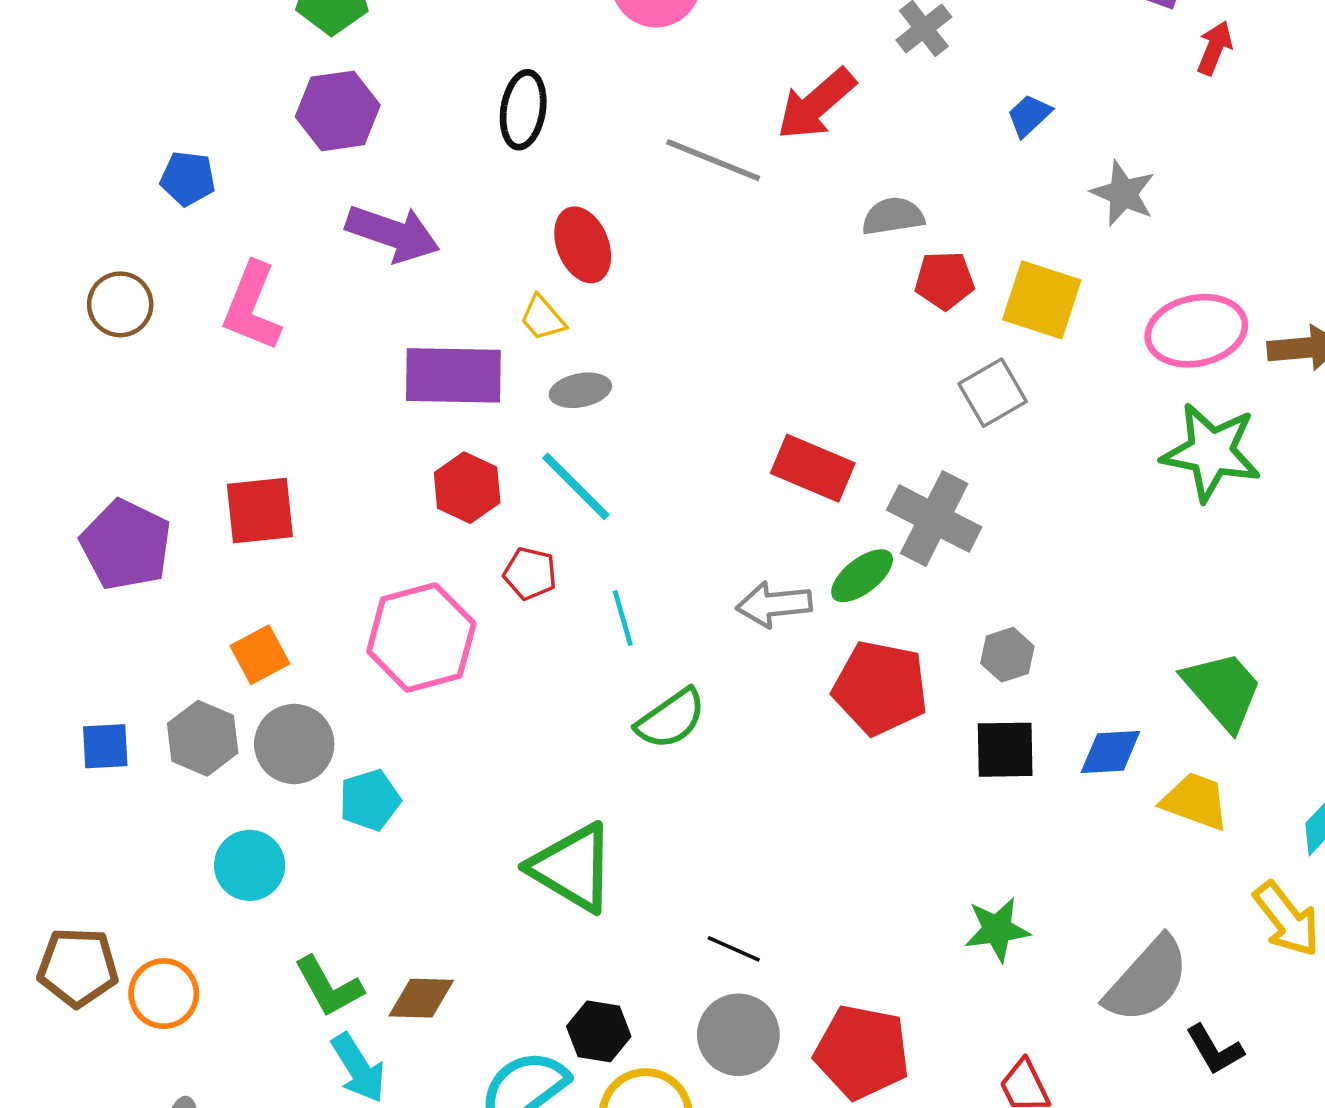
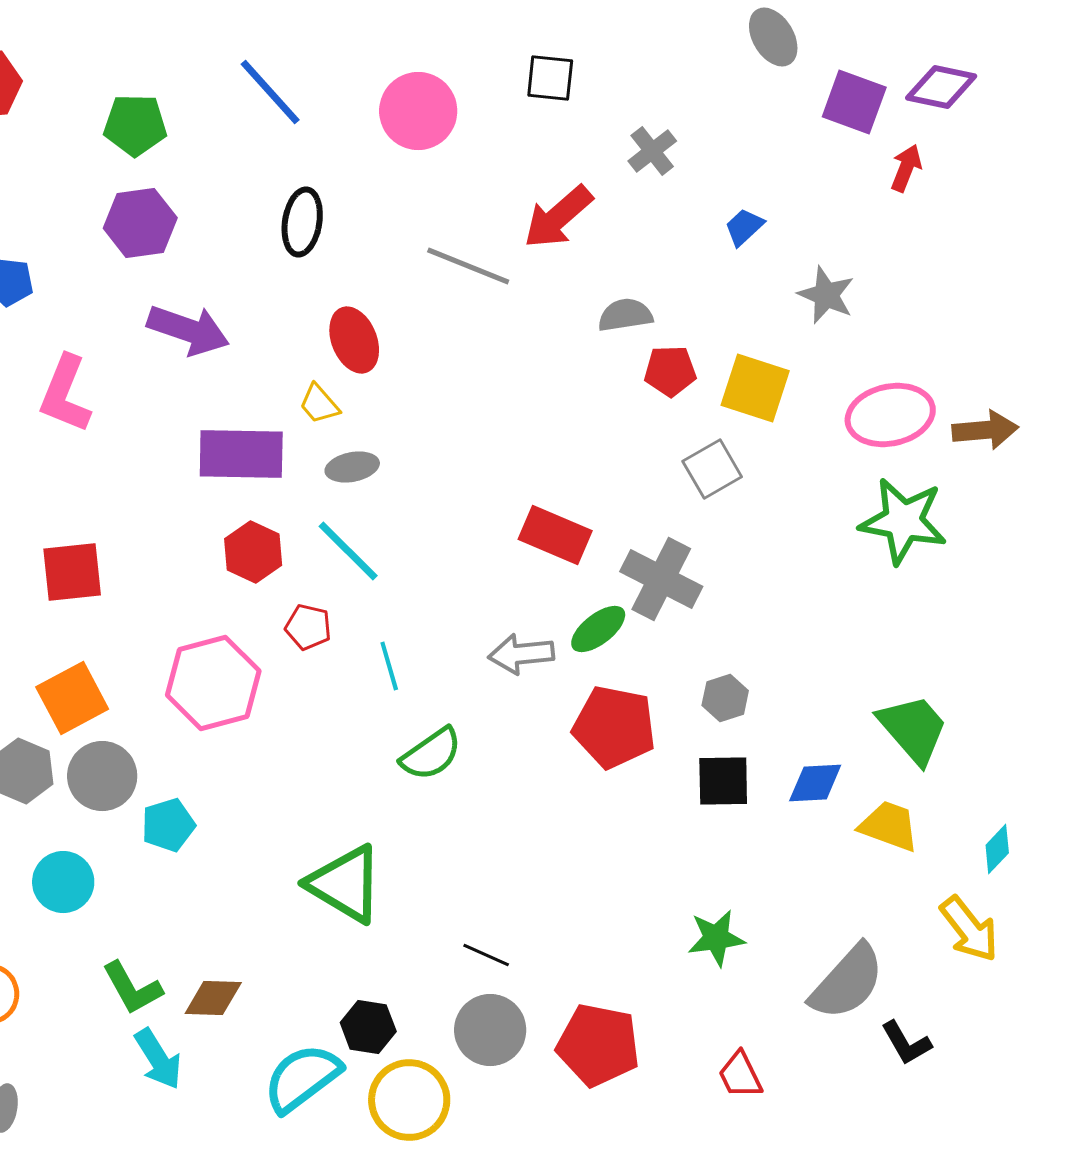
orange square: (260, 655) -> (72, 698), size x1.4

